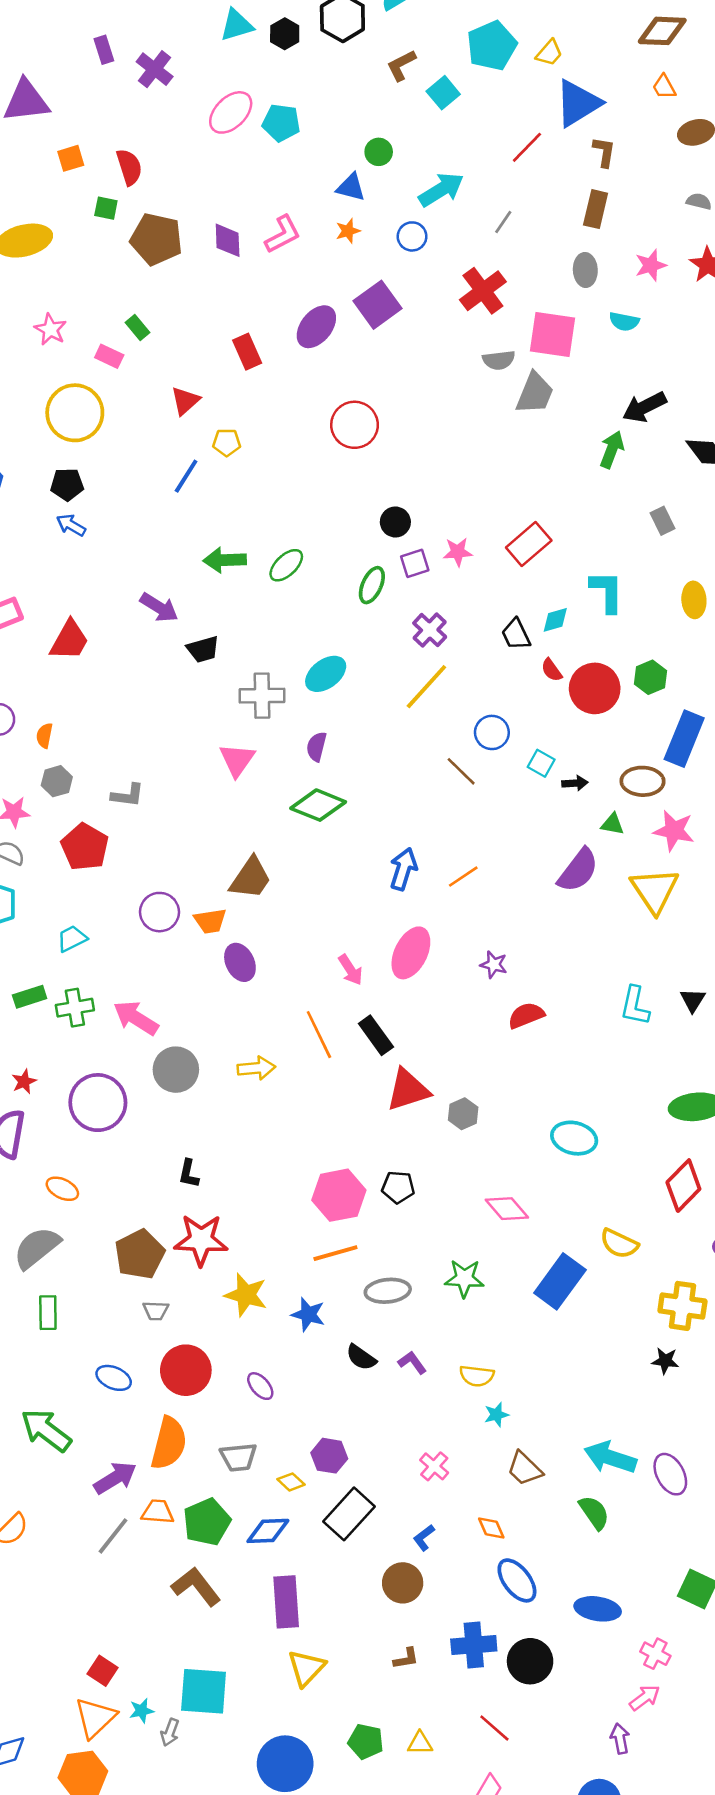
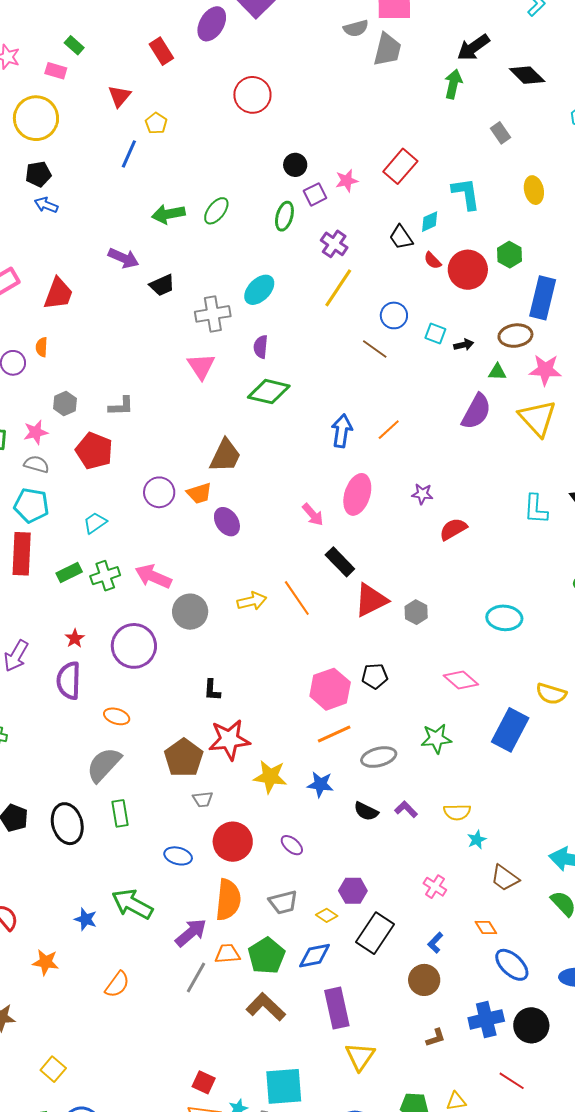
yellow pentagon: (227, 442) -> (156, 123), turned -30
orange semicircle: (44, 736) -> (42, 347), moved
orange line: (319, 1035) -> (297, 598), moved

